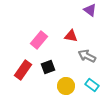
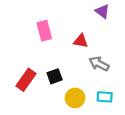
pink rectangle: (39, 40) -> (44, 31), moved, turned -54
cyan rectangle: (92, 85) -> (105, 97), turned -32

